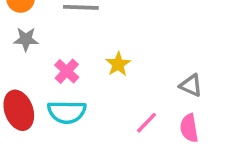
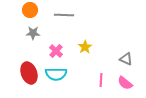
pink line: (147, 123) -> (101, 80), turned -40
pink semicircle: (189, 128) -> (125, 83), turned -42

